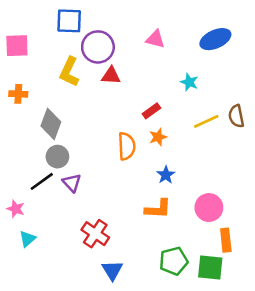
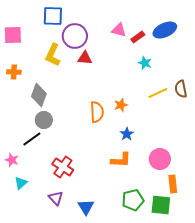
red rectangle: (151, 111) -> (138, 37), moved
purple triangle: (72, 183) -> (56, 198), moved
red cross: (95, 234) -> (63, 167), moved

